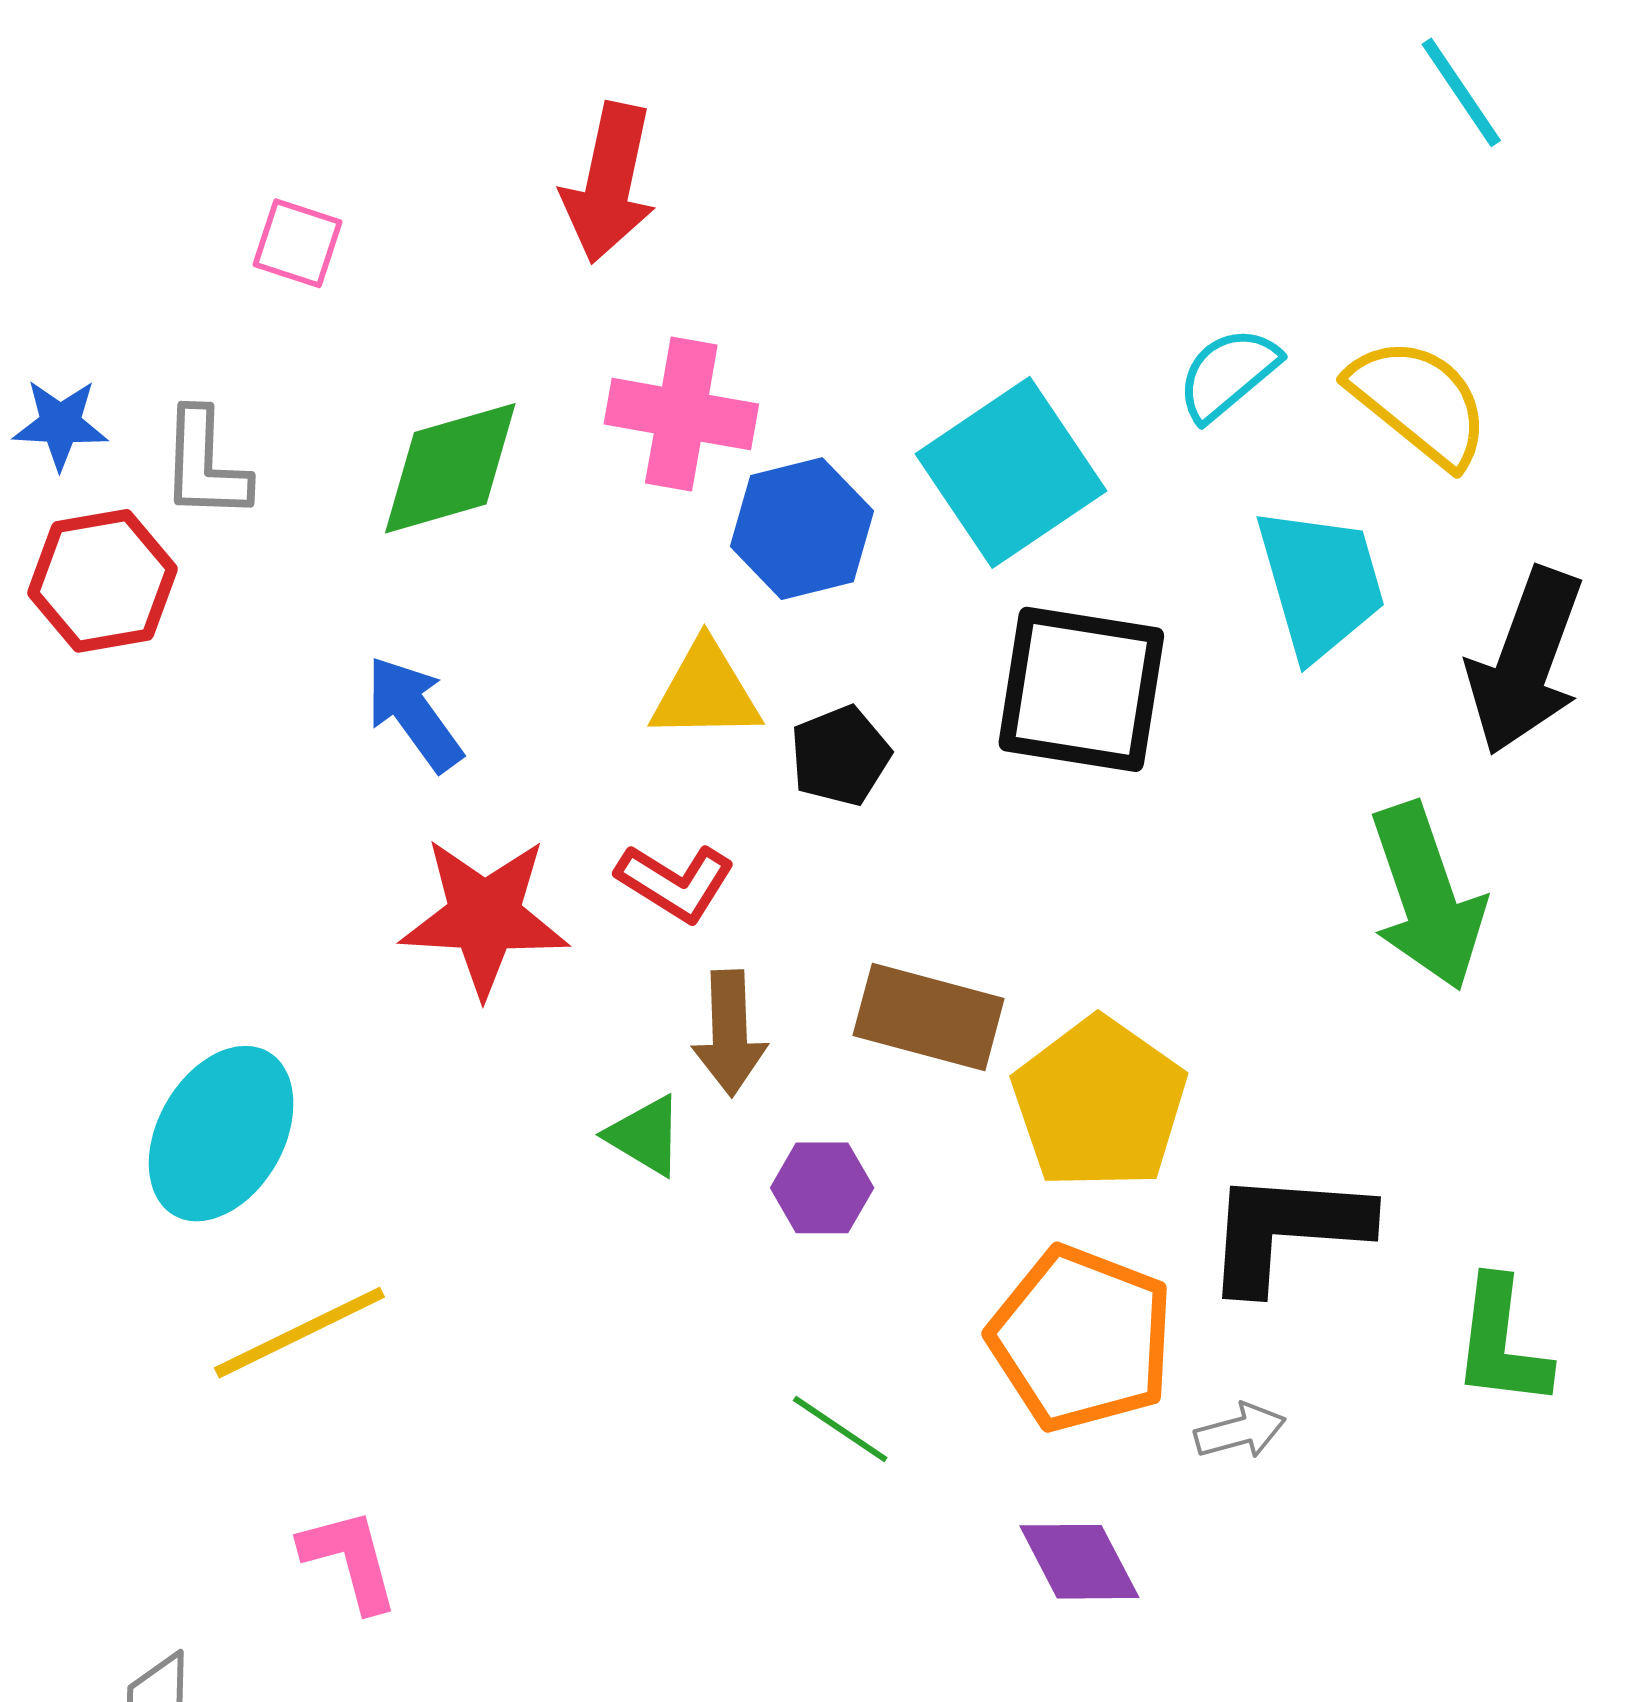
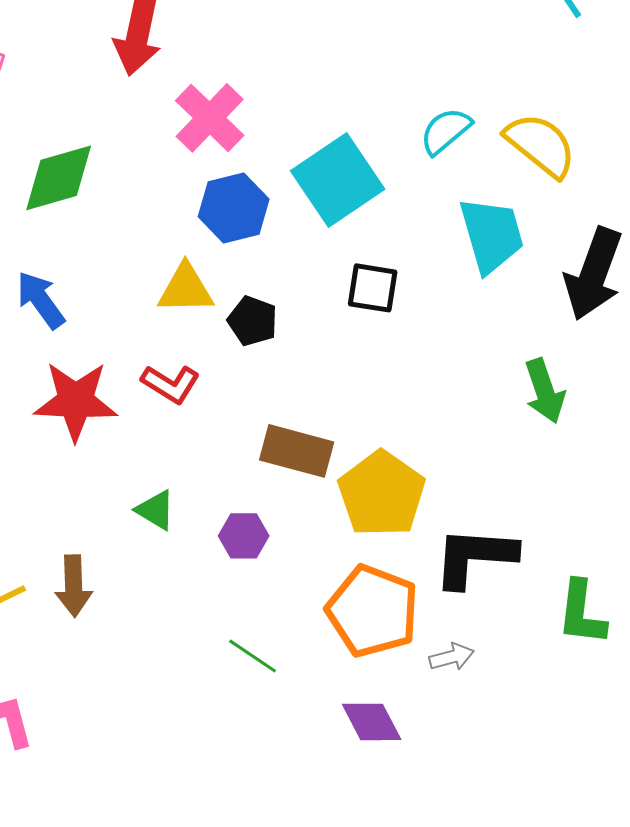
pink cross: (681, 414) -> (210, 118), moved, turned 34
black square: (1081, 689) -> (373, 288), size x0.6
black pentagon: (840, 756) -> (253, 321), turned -30
green arrow: (1427, 896) -> (545, 391), size x0.7
brown arrow: (730, 1033) -> (74, 586), moved

